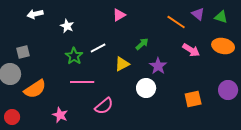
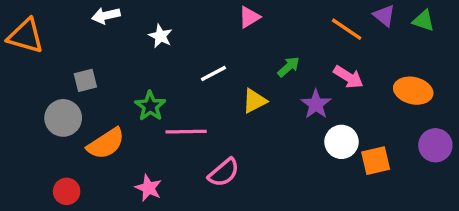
orange ellipse: (223, 46) -> (413, 91), moved
pink arrow: (191, 50) -> (348, 77), moved
green star: (74, 56) -> (150, 106), moved
white circle: (146, 88) -> (341, 142), moved

